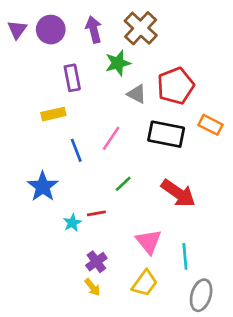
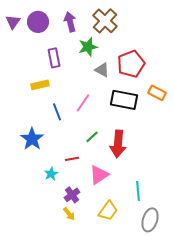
red arrow: (178, 193) -> (118, 144), moved, turned 60
cyan star: (72, 223) -> (51, 174), moved
pink triangle: (149, 242) -> (99, 175), moved, turned 35

